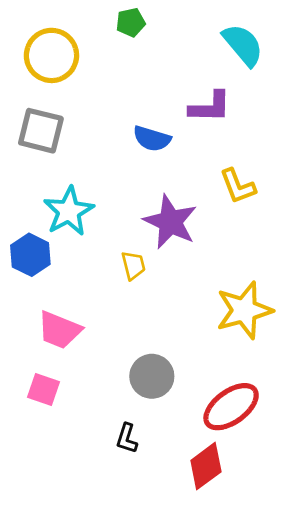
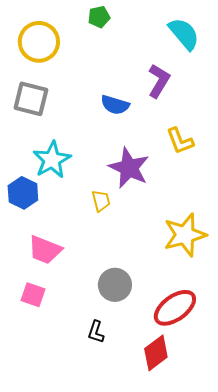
purple L-shape: (210, 107) -> (159, 81), turned -60

